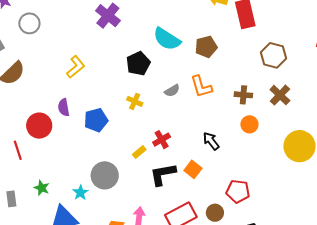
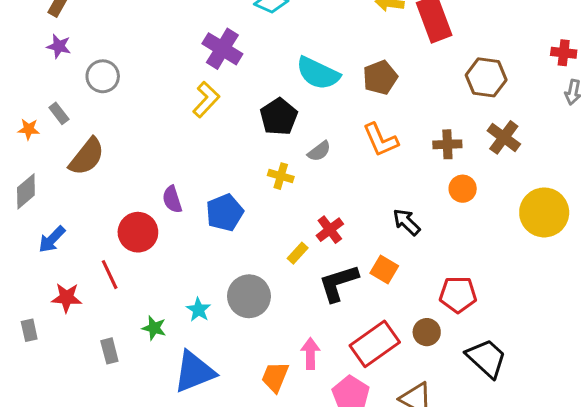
yellow L-shape: (76, 67) -> (206, 100), moved
gray semicircle: (172, 91) -> (319, 151), moved
cyan star: (80, 193) -> (199, 310), moved

